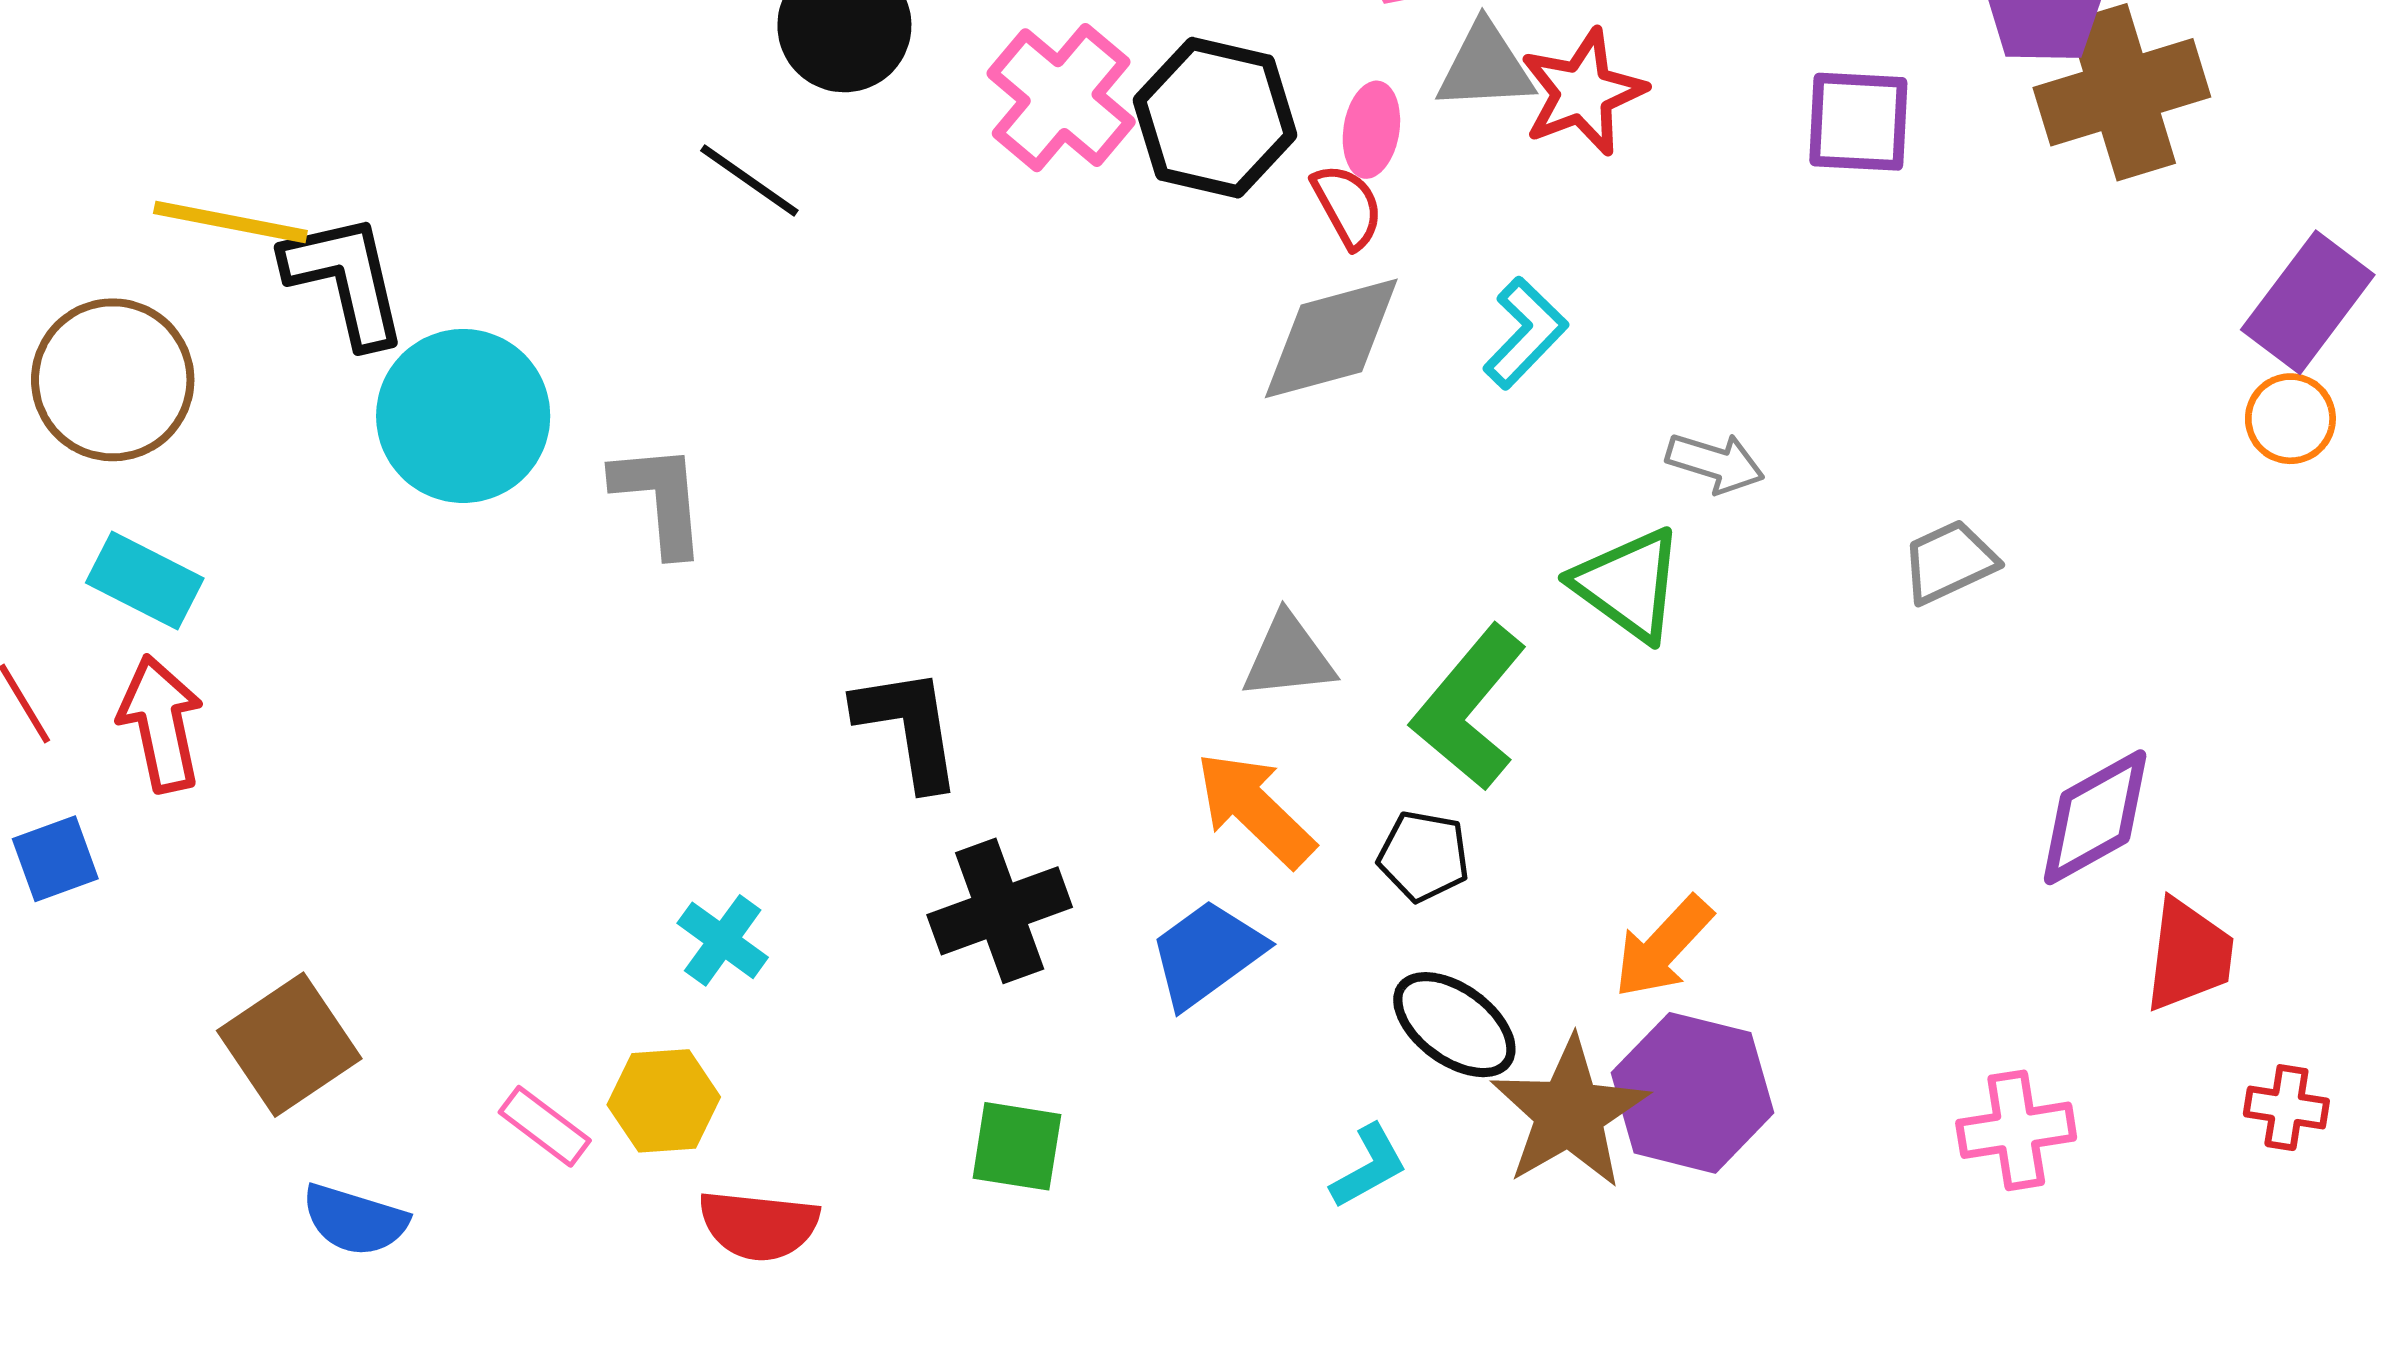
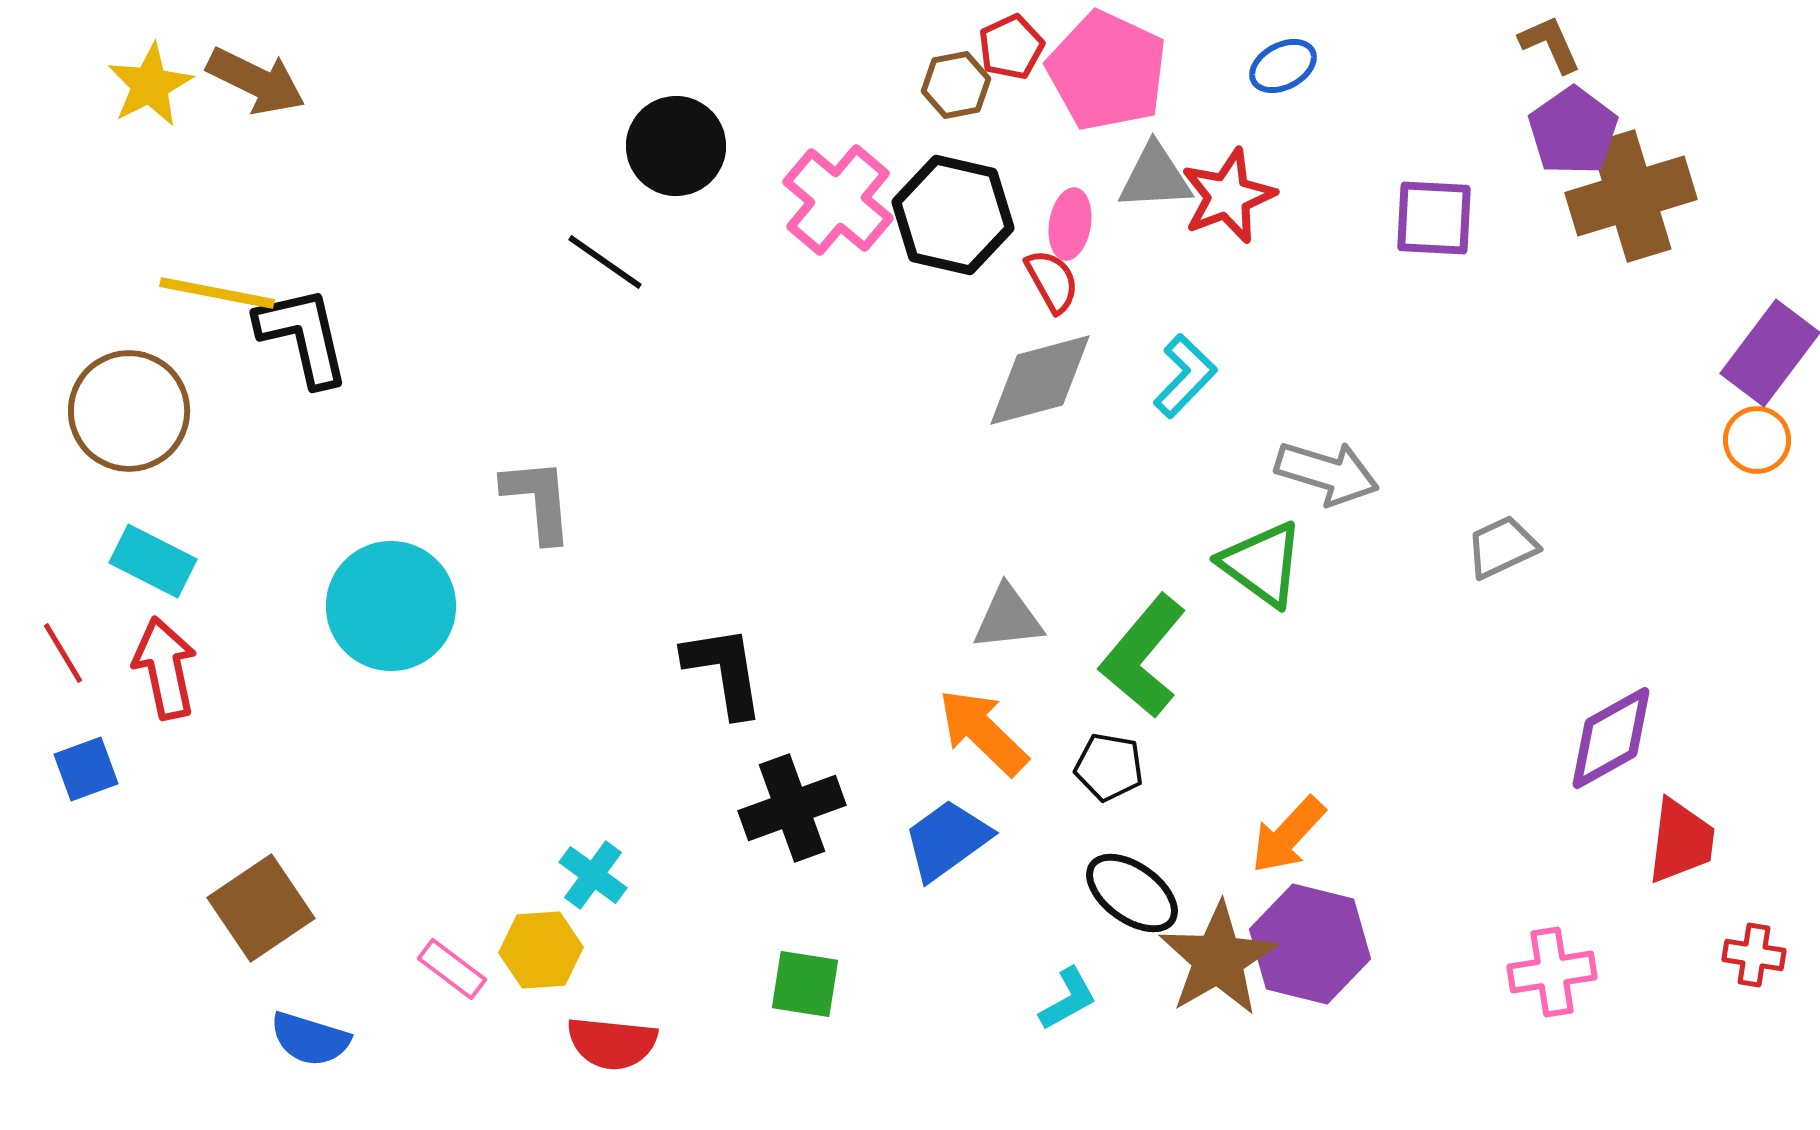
cyan circle: (463, 416) -> (391, 606), moved
gray arrow: (1715, 463) -> (1327, 473), size x1.4
cyan cross: (723, 940) -> (593, 875), moved

